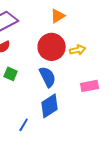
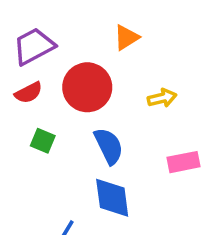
red circle: (52, 47) -> (87, 87), moved
blue diamond: (50, 106) -> (112, 198), turned -65

